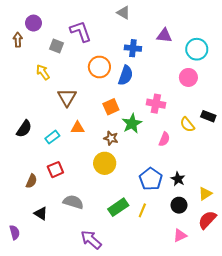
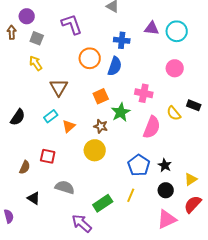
gray square: (57, 46) -> (37, 38), moved
cyan circle: (197, 49) -> (177, 31), moved
orange triangle: (77, 128) -> (69, 126), moved, turned -40
cyan rectangle: (52, 137) -> (51, 116), moved
pink semicircle: (164, 139) -> (152, 127), size x1.6
red square: (55, 170) -> (48, 156), turned 35
green rectangle: (118, 207) -> (103, 203), moved
pink triangle: (180, 236) -> (167, 219), size x1.5

